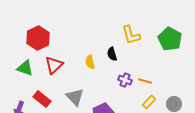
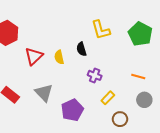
red triangle: (54, 65) -> (34, 56), moved
orange line: (145, 81) -> (138, 76), moved
yellow rectangle: (149, 102) -> (108, 98), moved

